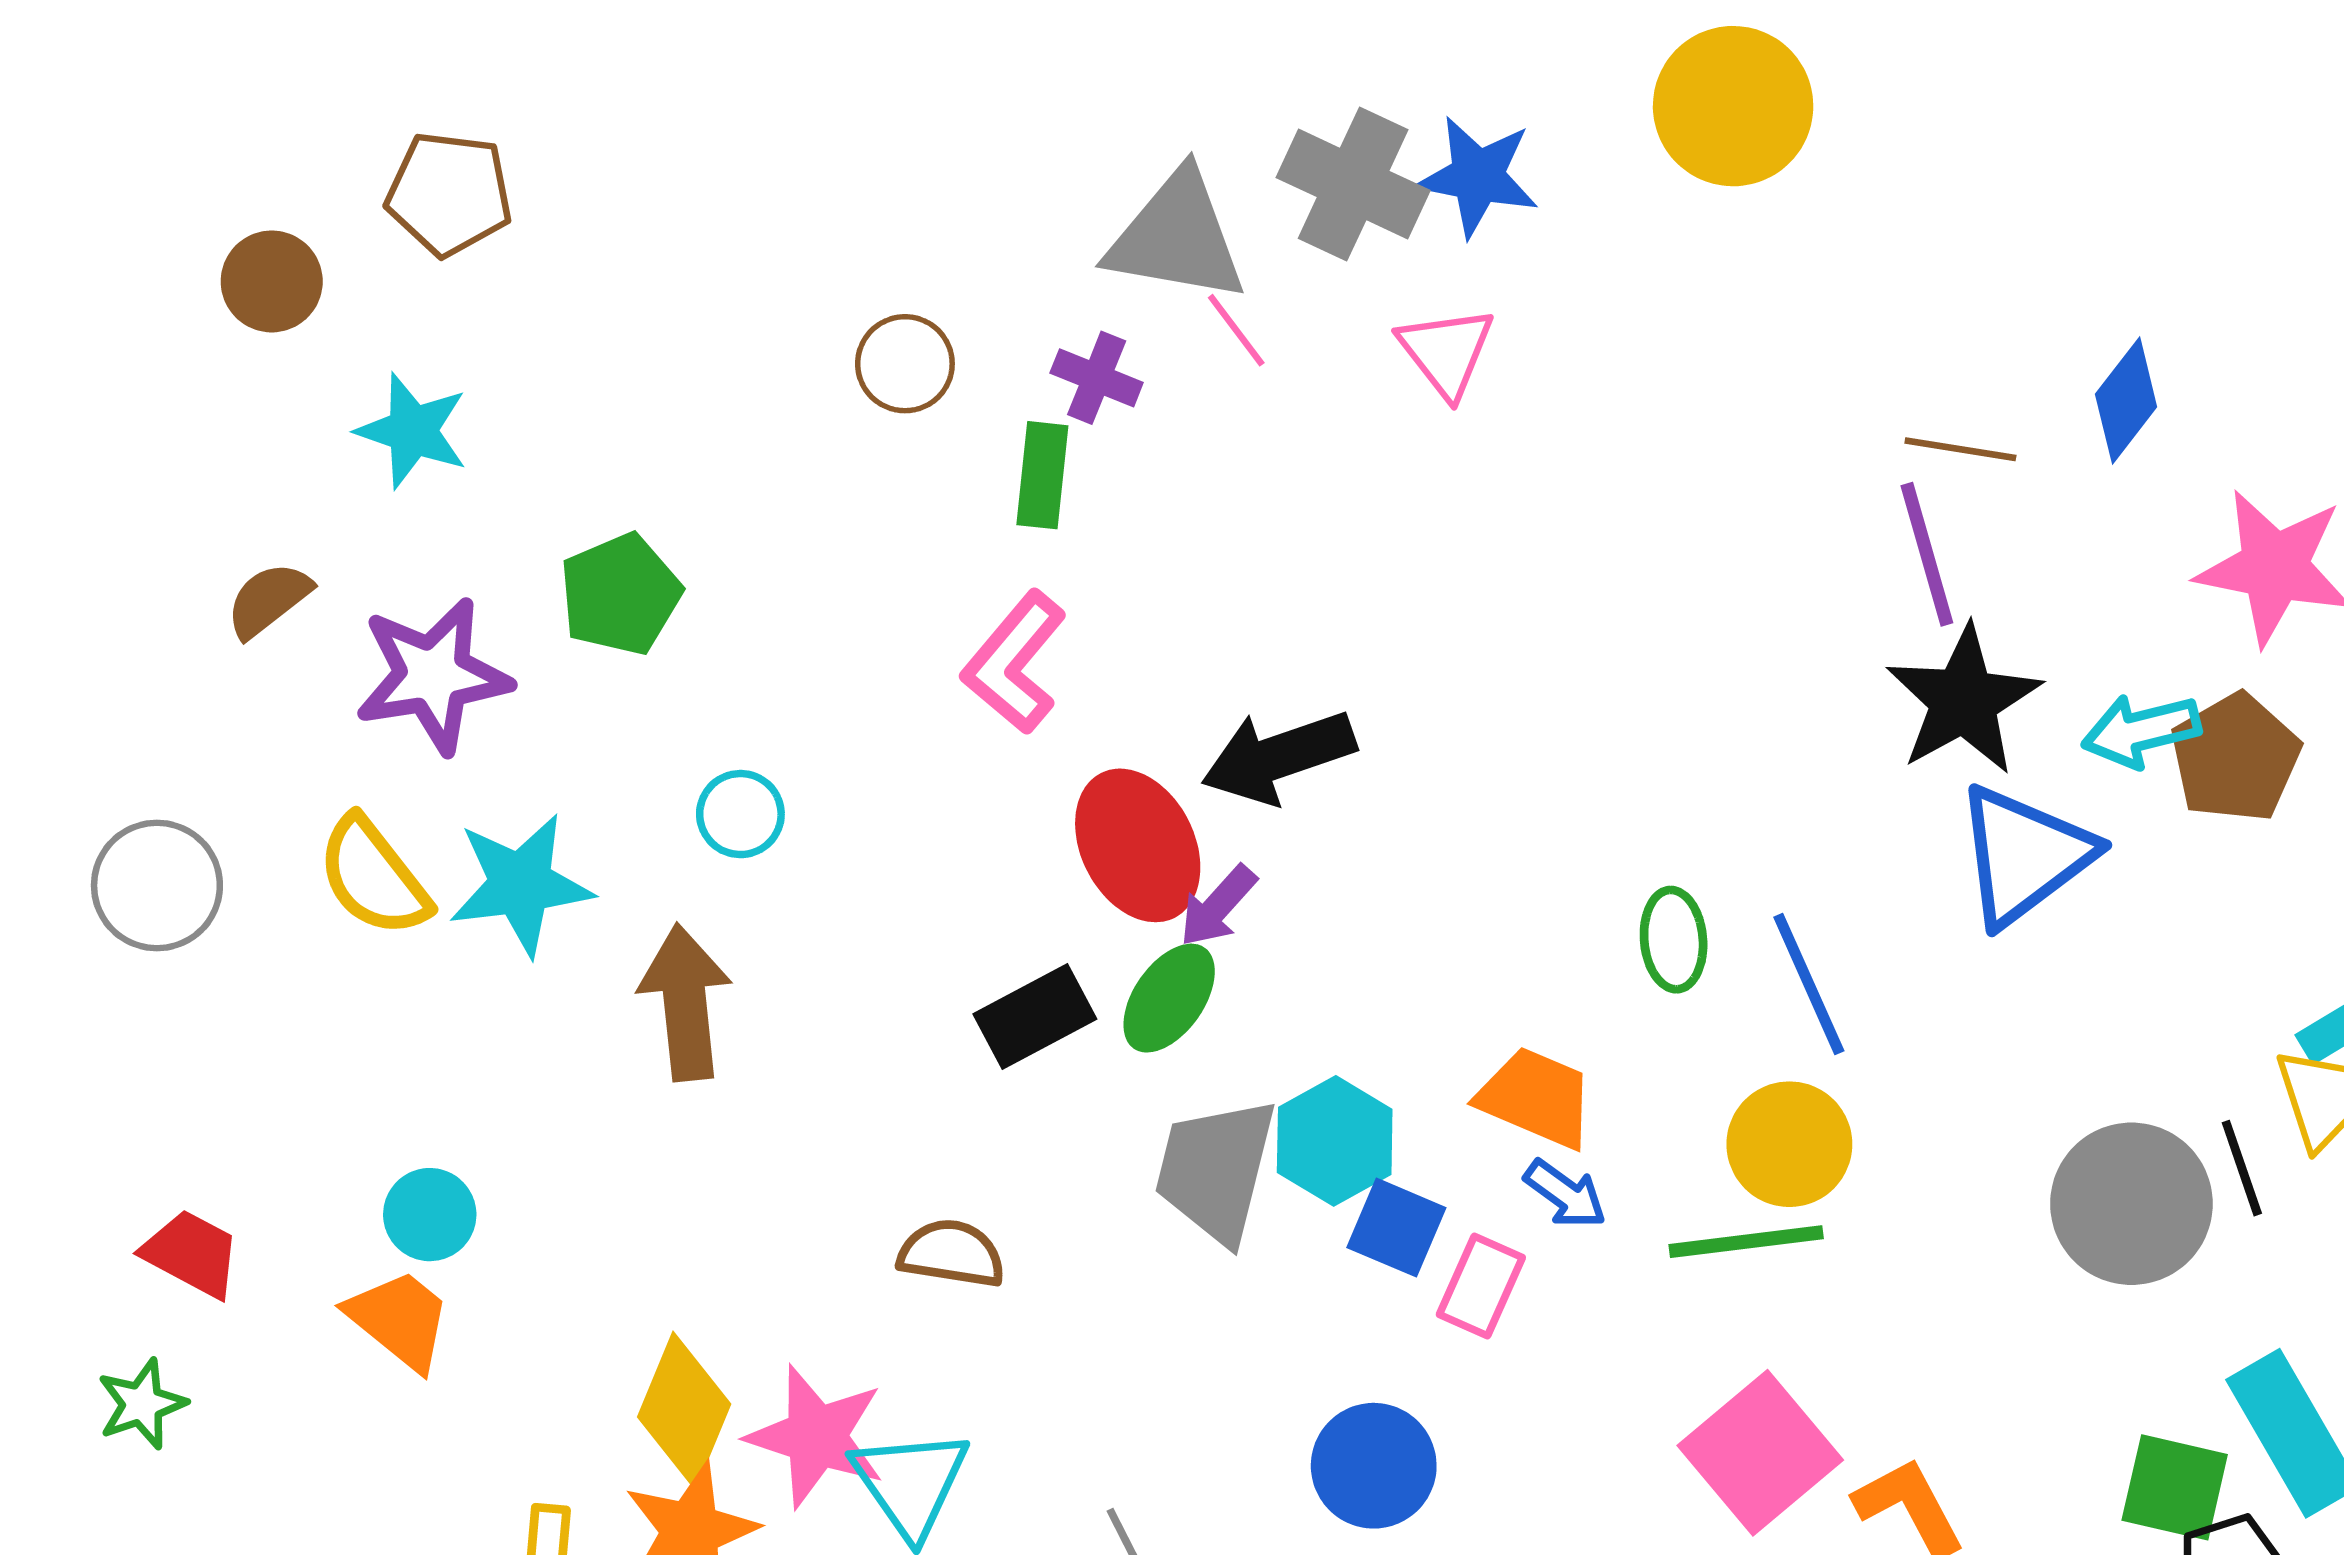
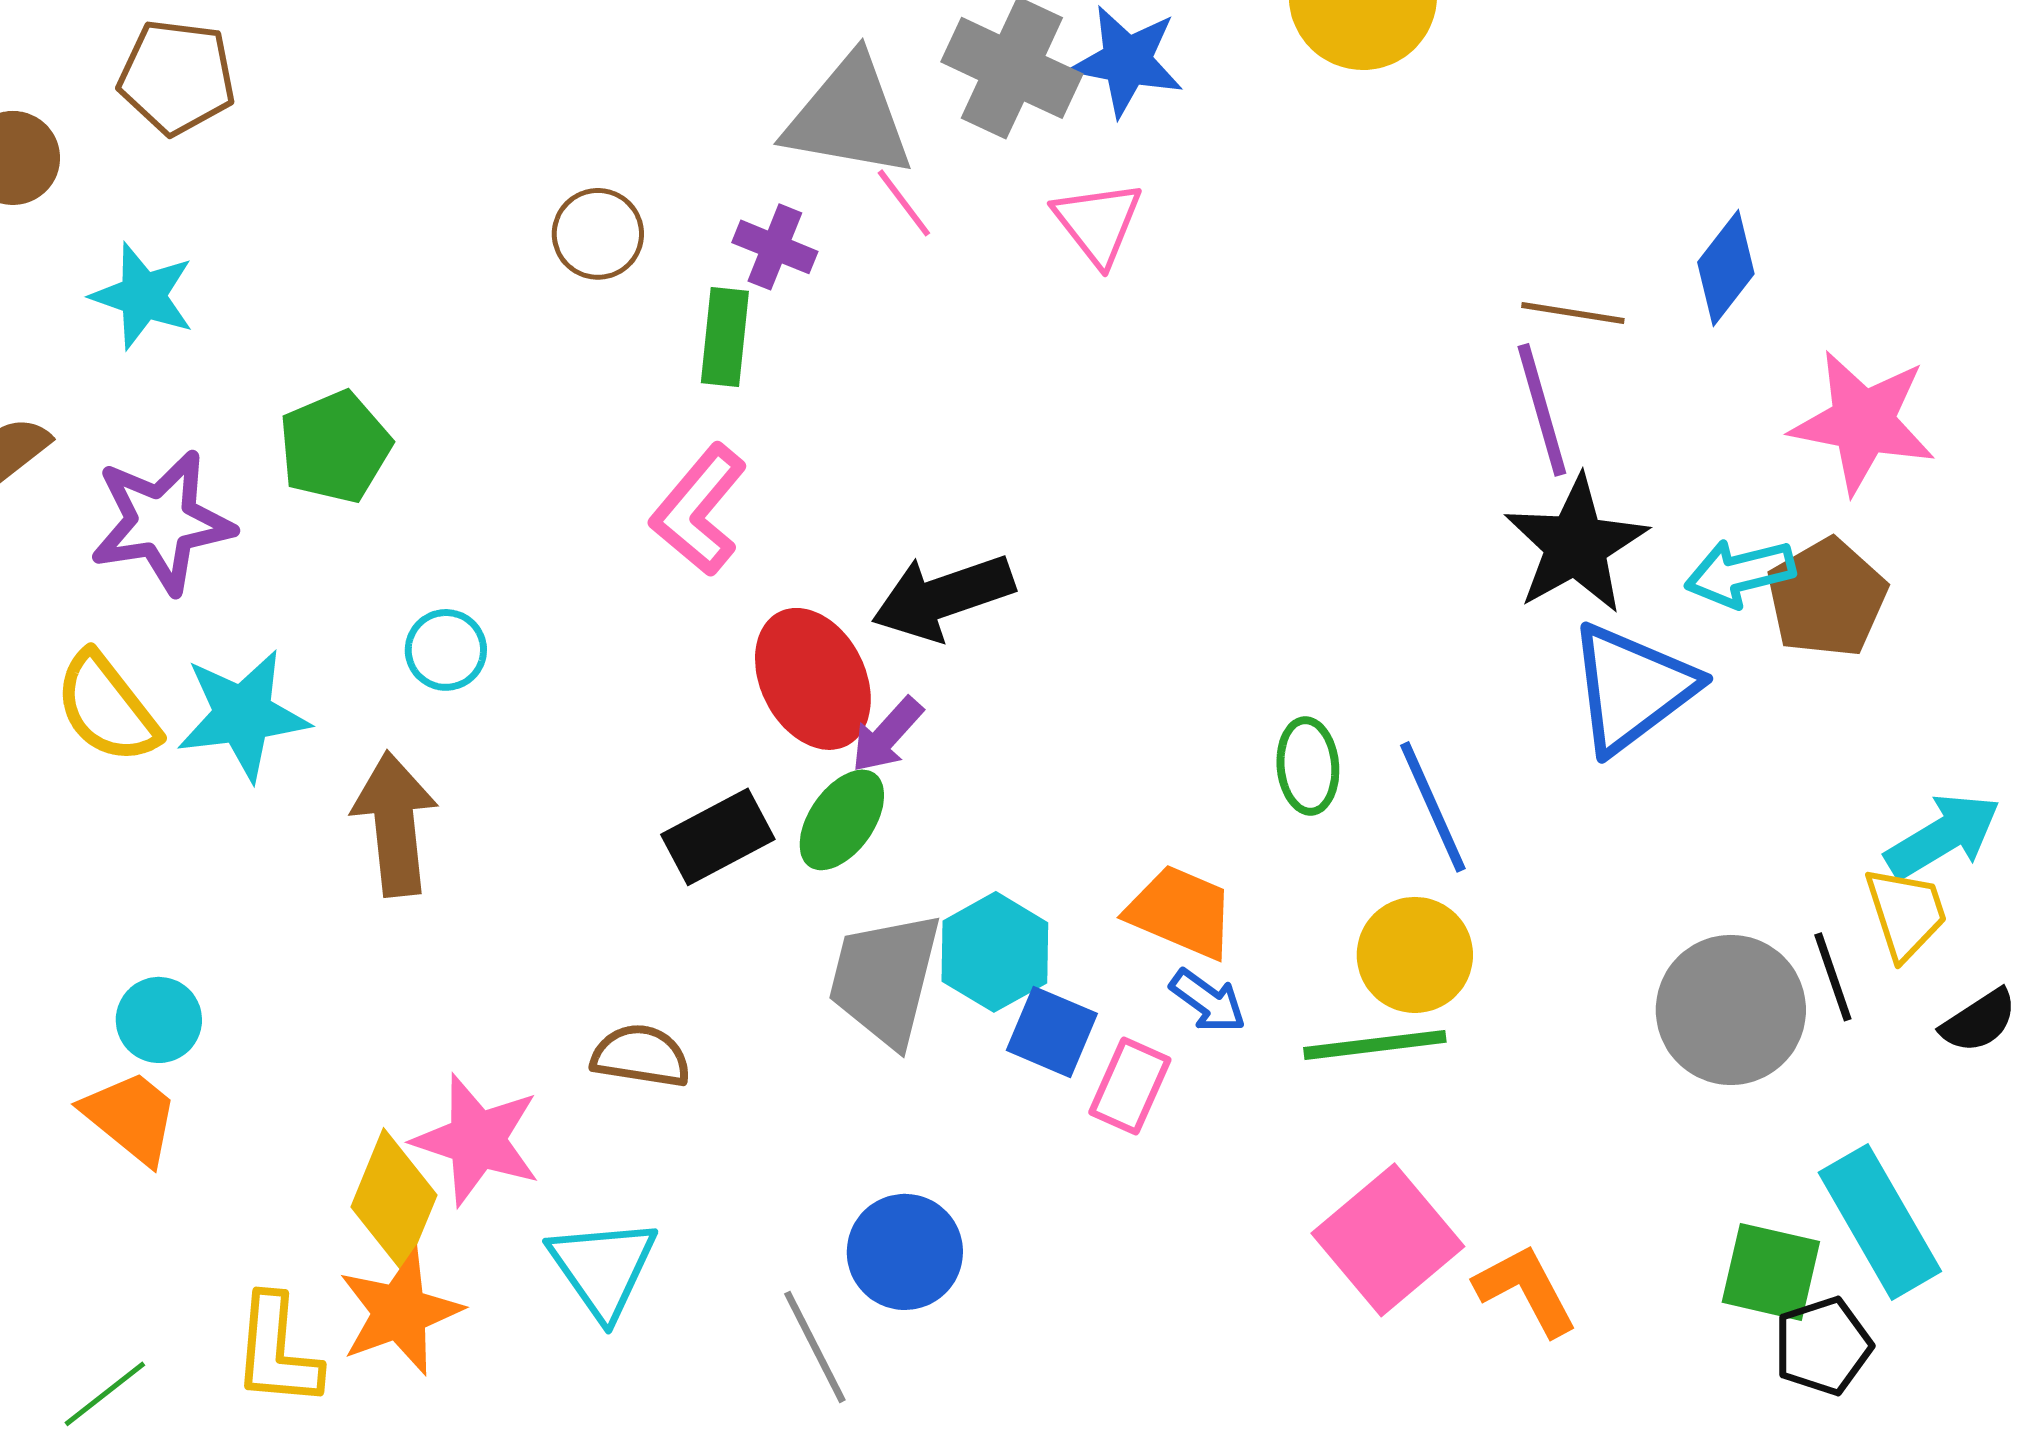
pink star: (816, 1436) -> (477, 1140), moved
blue circle: (1374, 1466) -> (905, 1252), moved

